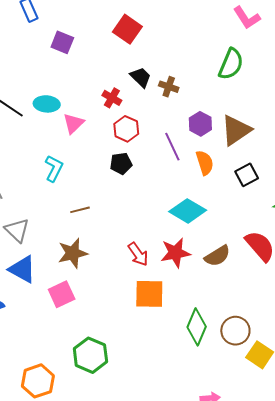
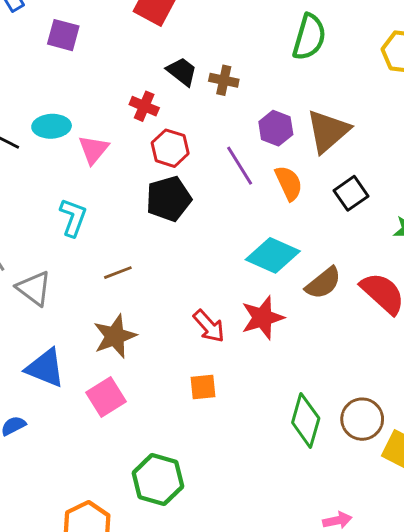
black pentagon: (121, 163) -> (169, 199), size x1.4
gray triangle: (17, 230) -> (34, 288), moved
brown semicircle: (217, 256) -> (323, 283), moved
orange square: (149, 294) -> (203, 387), moved, size x0.6

